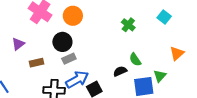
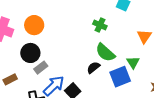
green cross: (128, 25) -> (100, 25), moved
green semicircle: (135, 60) -> (105, 53), size x1.5

